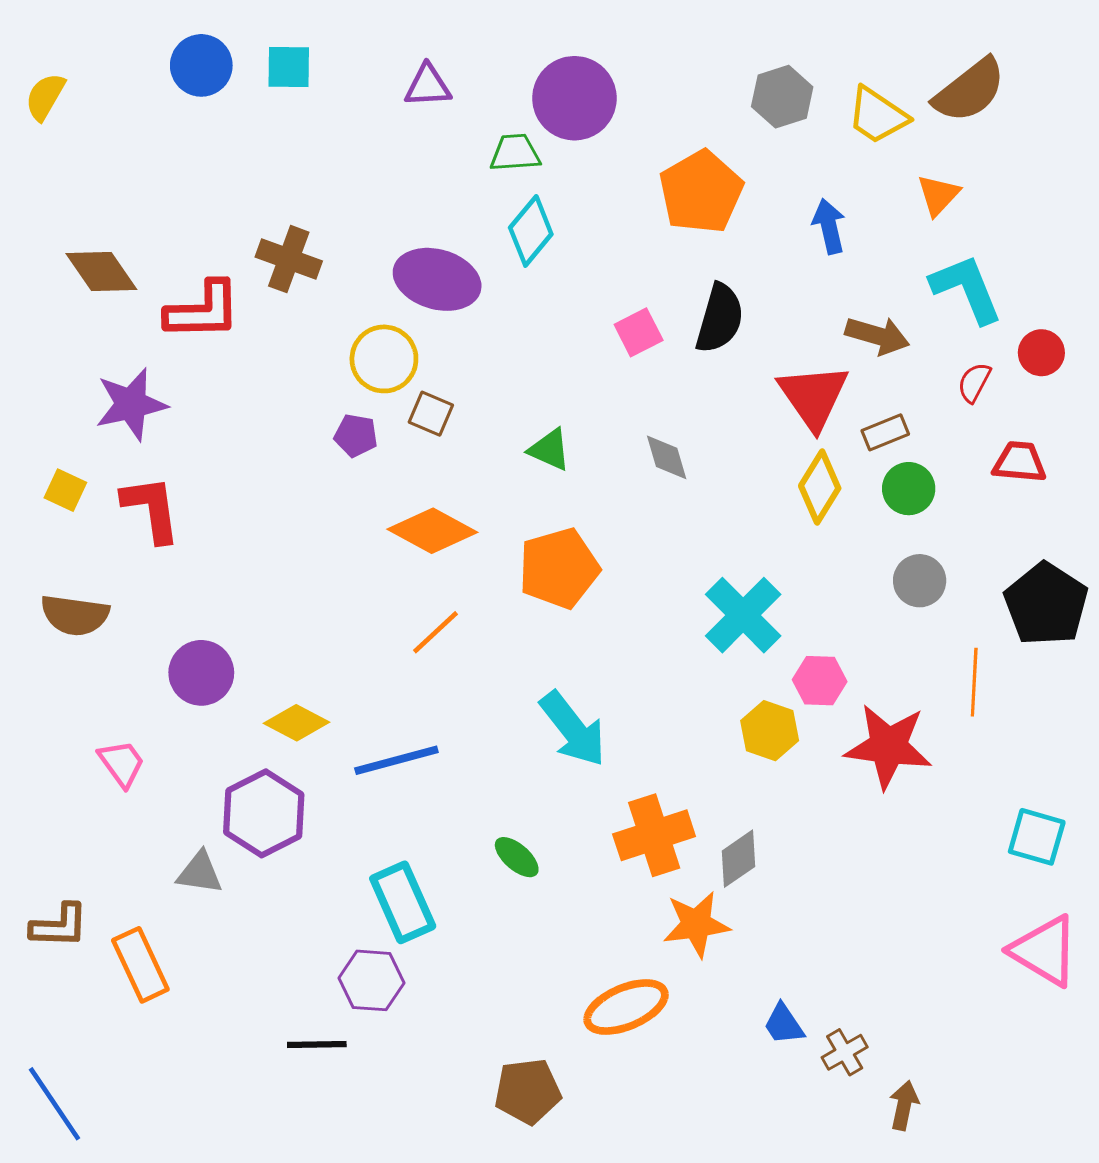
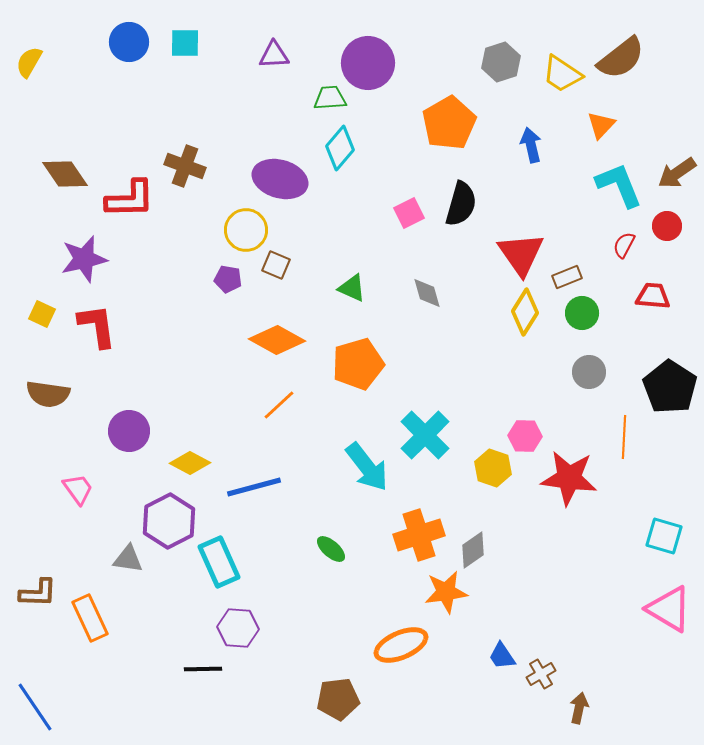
brown arrow: (877, 336) -> (677, 173), moved, turned 129
cyan cross: (743, 615) -> (425, 435), moved
cyan rectangle: (403, 902) -> (219, 562), moved

